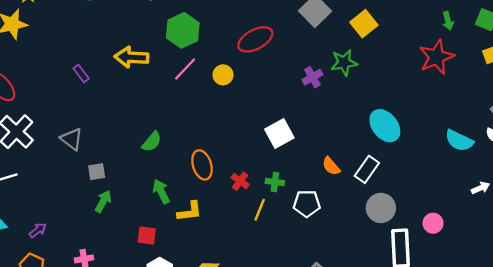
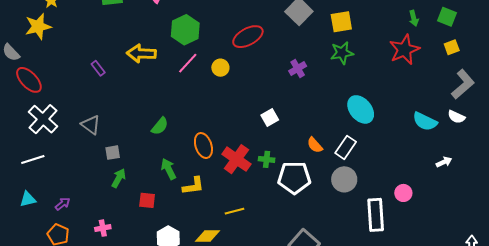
yellow square: (364, 24) -> (341, 22), turned 30
green star: (344, 63) -> (342, 53), moved
white square: (279, 134) -> (270, 118), size x0.7
red cross: (240, 181) -> (236, 159), size x1.8
white pentagon: (307, 204) -> (294, 178), size x1.4
gray circle: (381, 208) -> (344, 179), moved
yellow line: (260, 210) -> (234, 211), moved, turned 54
red square: (147, 236) -> (147, 200), moved

